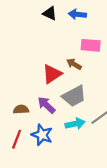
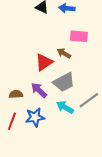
cyan arrow: (75, 124) -> (65, 107), turned -138
blue star: (42, 135) -> (35, 117), turned -30

